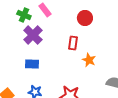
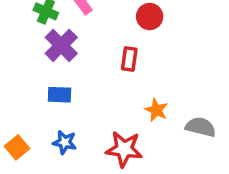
orange star: (89, 60) -> (156, 110), moved

